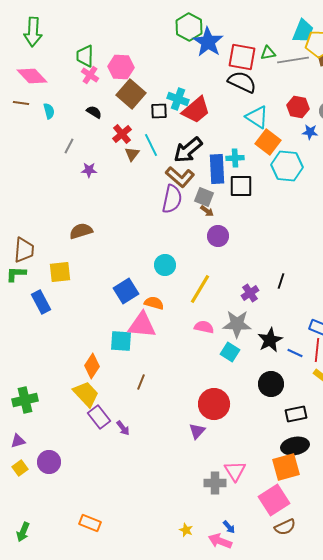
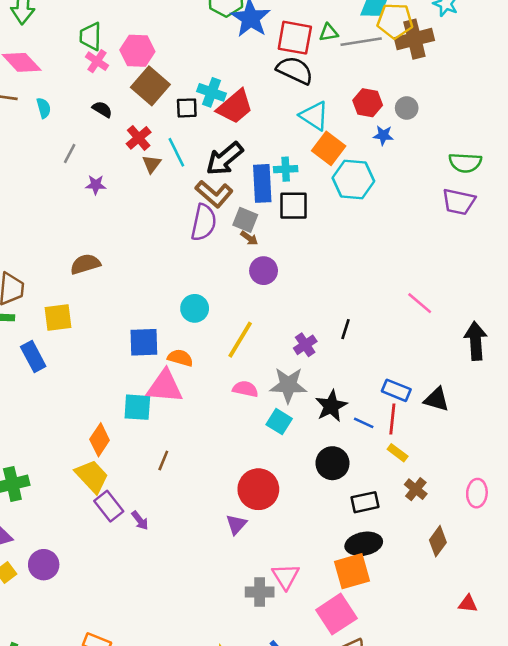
blue square: (126, 291) -> (144, 342), turned 30

